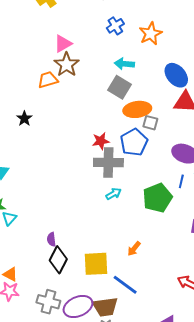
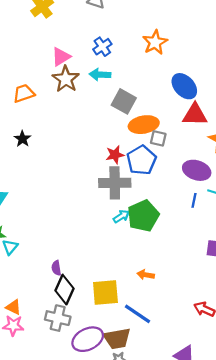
blue cross: (115, 26) -> (102, 47), moved
cyan arrow: (124, 64) -> (100, 75), moved
orange trapezoid: (48, 80) -> (24, 93), moved
red star: (101, 141) -> (115, 155), moved
green pentagon: (157, 198) -> (143, 216), moved
orange arrow: (134, 249) -> (146, 275), turned 63
gray cross: (48, 302) -> (58, 318), moved

